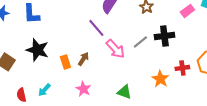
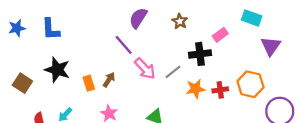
pink rectangle: (187, 11) -> (220, 35), moved
gray line: (140, 42) -> (173, 72), moved
orange star: (160, 79) -> (195, 89), moved, turned 30

